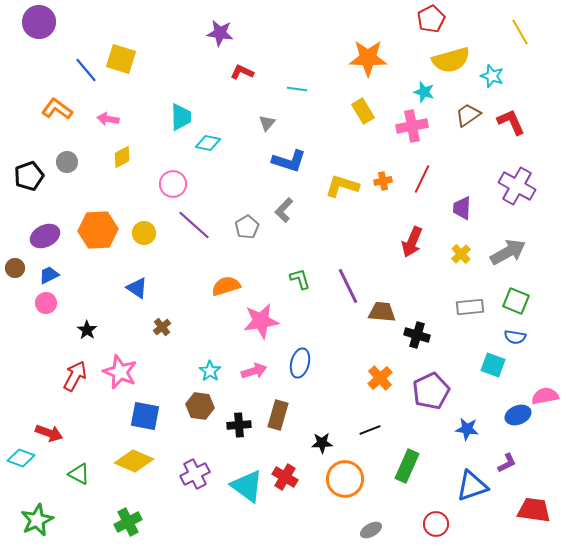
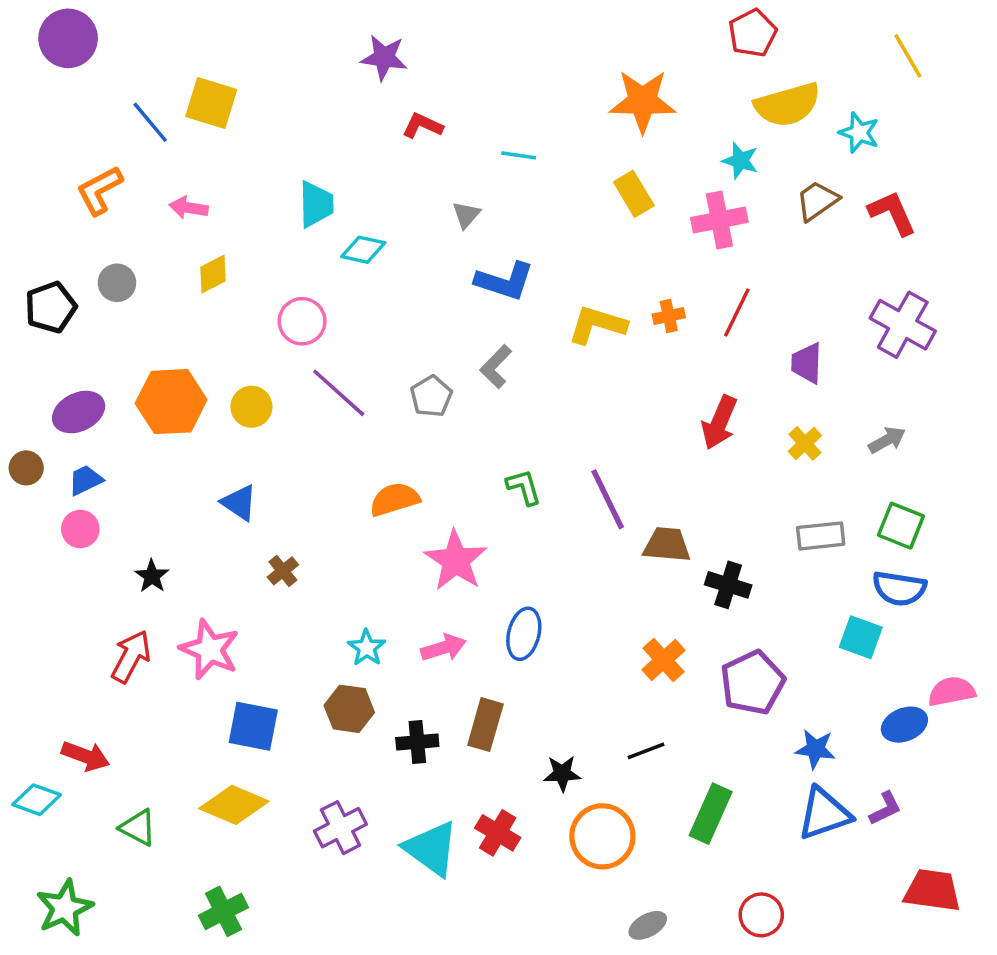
orange L-shape: (57, 109) -> (100, 190), turned -64
gray arrow: (508, 252) -> (887, 440), size x0.6
pink star: (261, 321) -> (456, 560), turned -30
blue semicircle: (515, 337) -> (899, 588), size x1.4
blue triangle: (472, 486) -> (824, 814), moved

